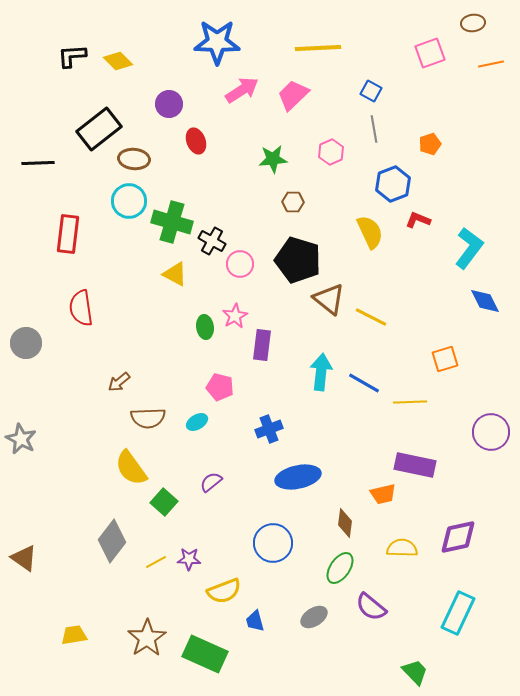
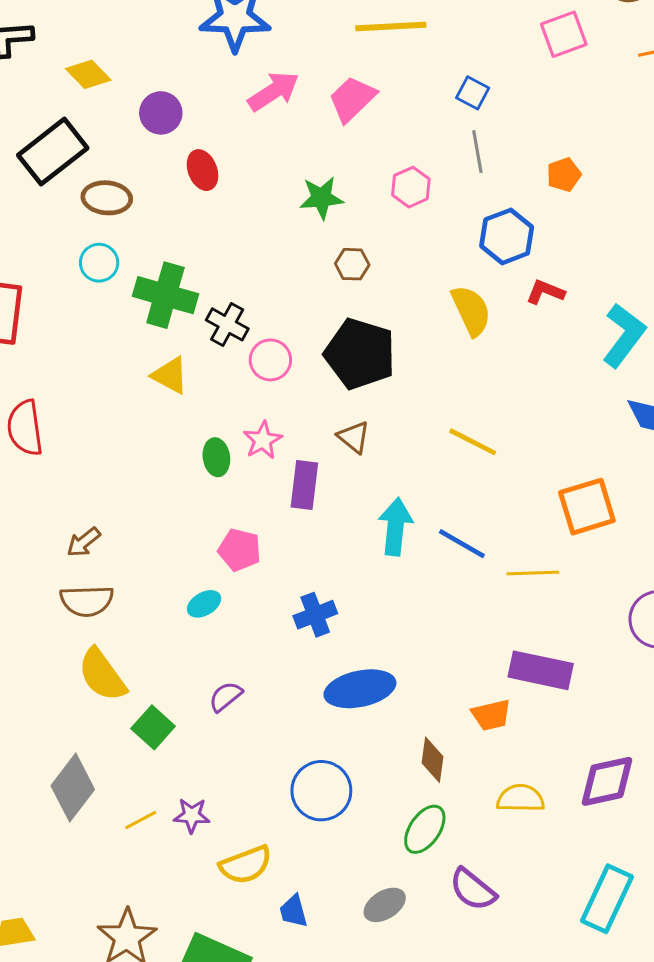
yellow diamond: (118, 61) -> (88, 74), moved
cyan circle: (129, 201) -> (99, 263), size x0.7
brown triangle: (329, 299) -> (354, 437), moved, size x0.7
orange square: (445, 359) -> (587, 507), size x1.4
brown semicircle: (148, 418) -> (87, 601), moved

